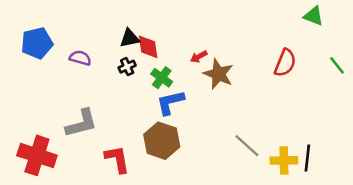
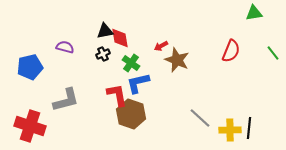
green triangle: (314, 16) -> (254, 13), turned -30
blue pentagon: (37, 43) -> (30, 67), moved
red L-shape: (117, 159) -> (117, 95), moved

